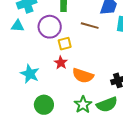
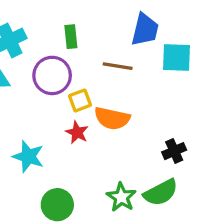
orange semicircle: (83, 76) -> (112, 118), moved

